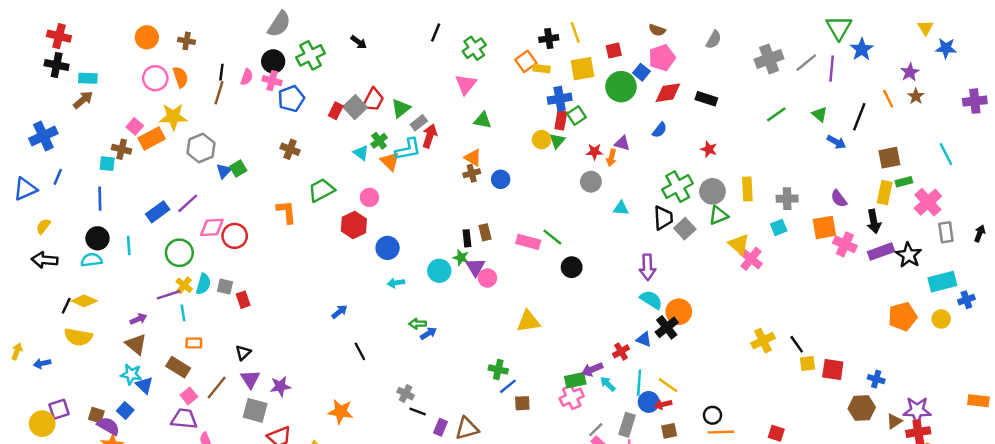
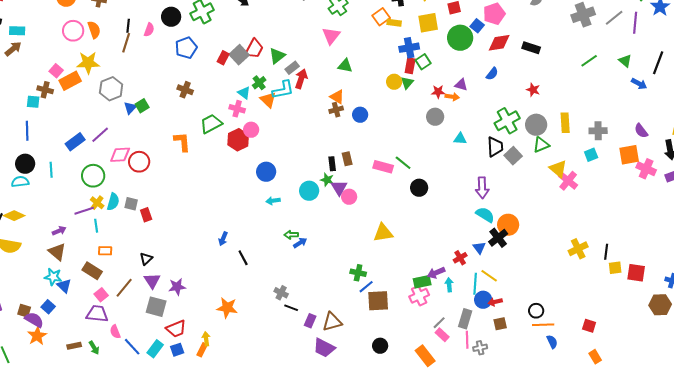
pink cross: (272, 81) -> (237, 109), moved
orange arrow: (611, 158) -> (452, 97), turned -96
red hexagon: (354, 225) -> (238, 140), moved
blue arrow: (339, 312) -> (223, 239), moved, turned 152
blue triangle: (644, 339) -> (479, 248), turned 32
black line: (797, 344) -> (606, 252), turned 42
cyan arrow: (608, 384) -> (449, 285), turned 40
yellow line: (668, 385) -> (489, 276), moved
brown square: (522, 403) -> (378, 301), size x1.6

